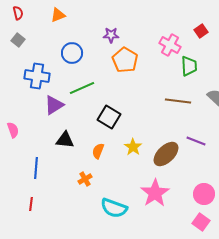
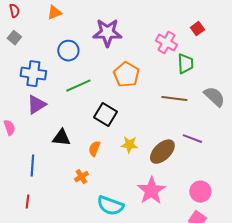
purple star: (111, 35) -> (107, 33), size x1.8
orange pentagon: (125, 60) -> (126, 75), moved
purple triangle: (54, 105) -> (36, 105), moved
yellow star: (133, 147) -> (129, 145), turned -30

